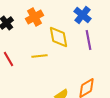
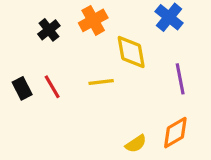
purple line: (88, 40) -> (180, 79), moved

